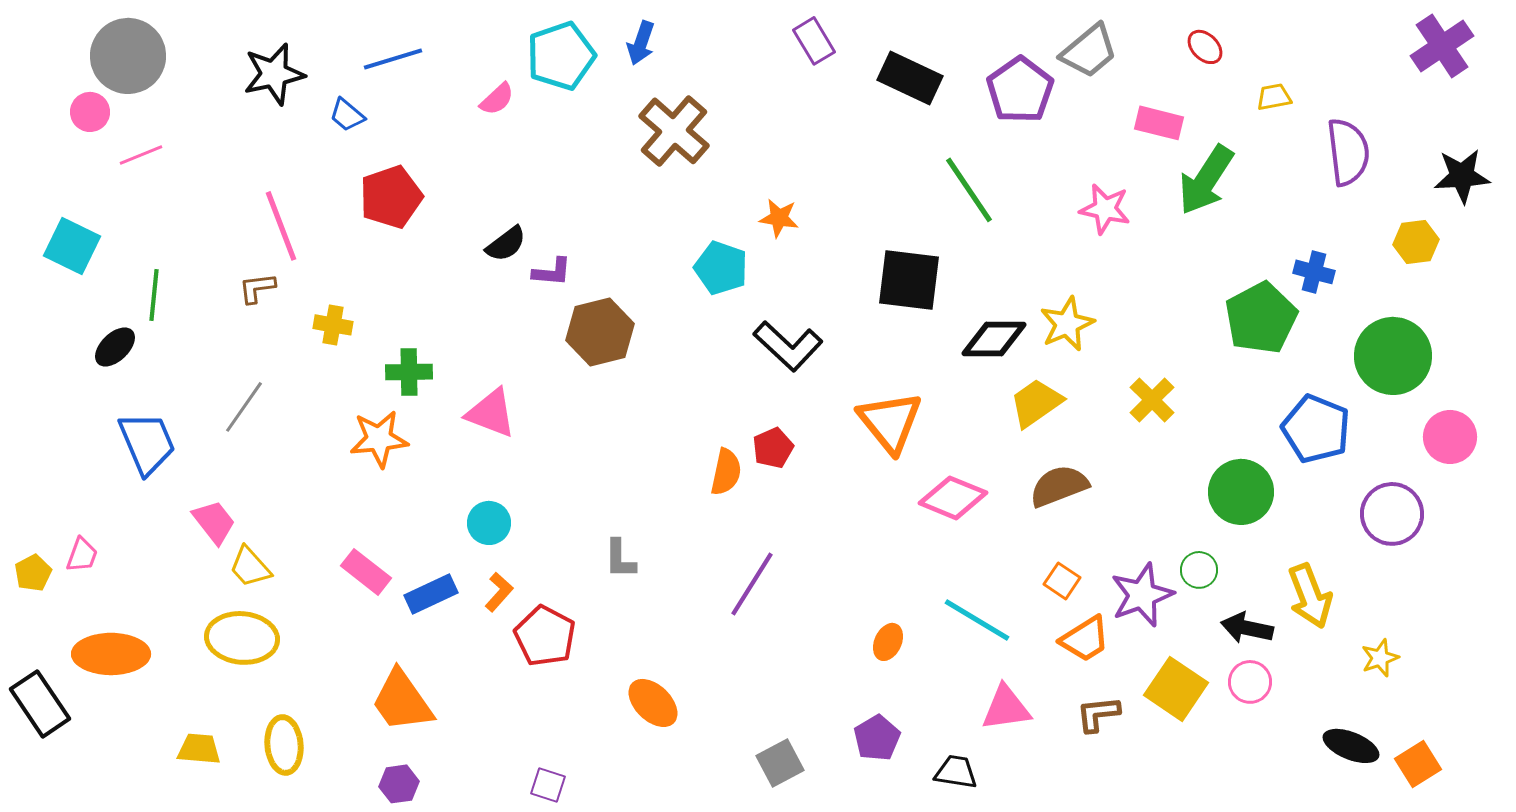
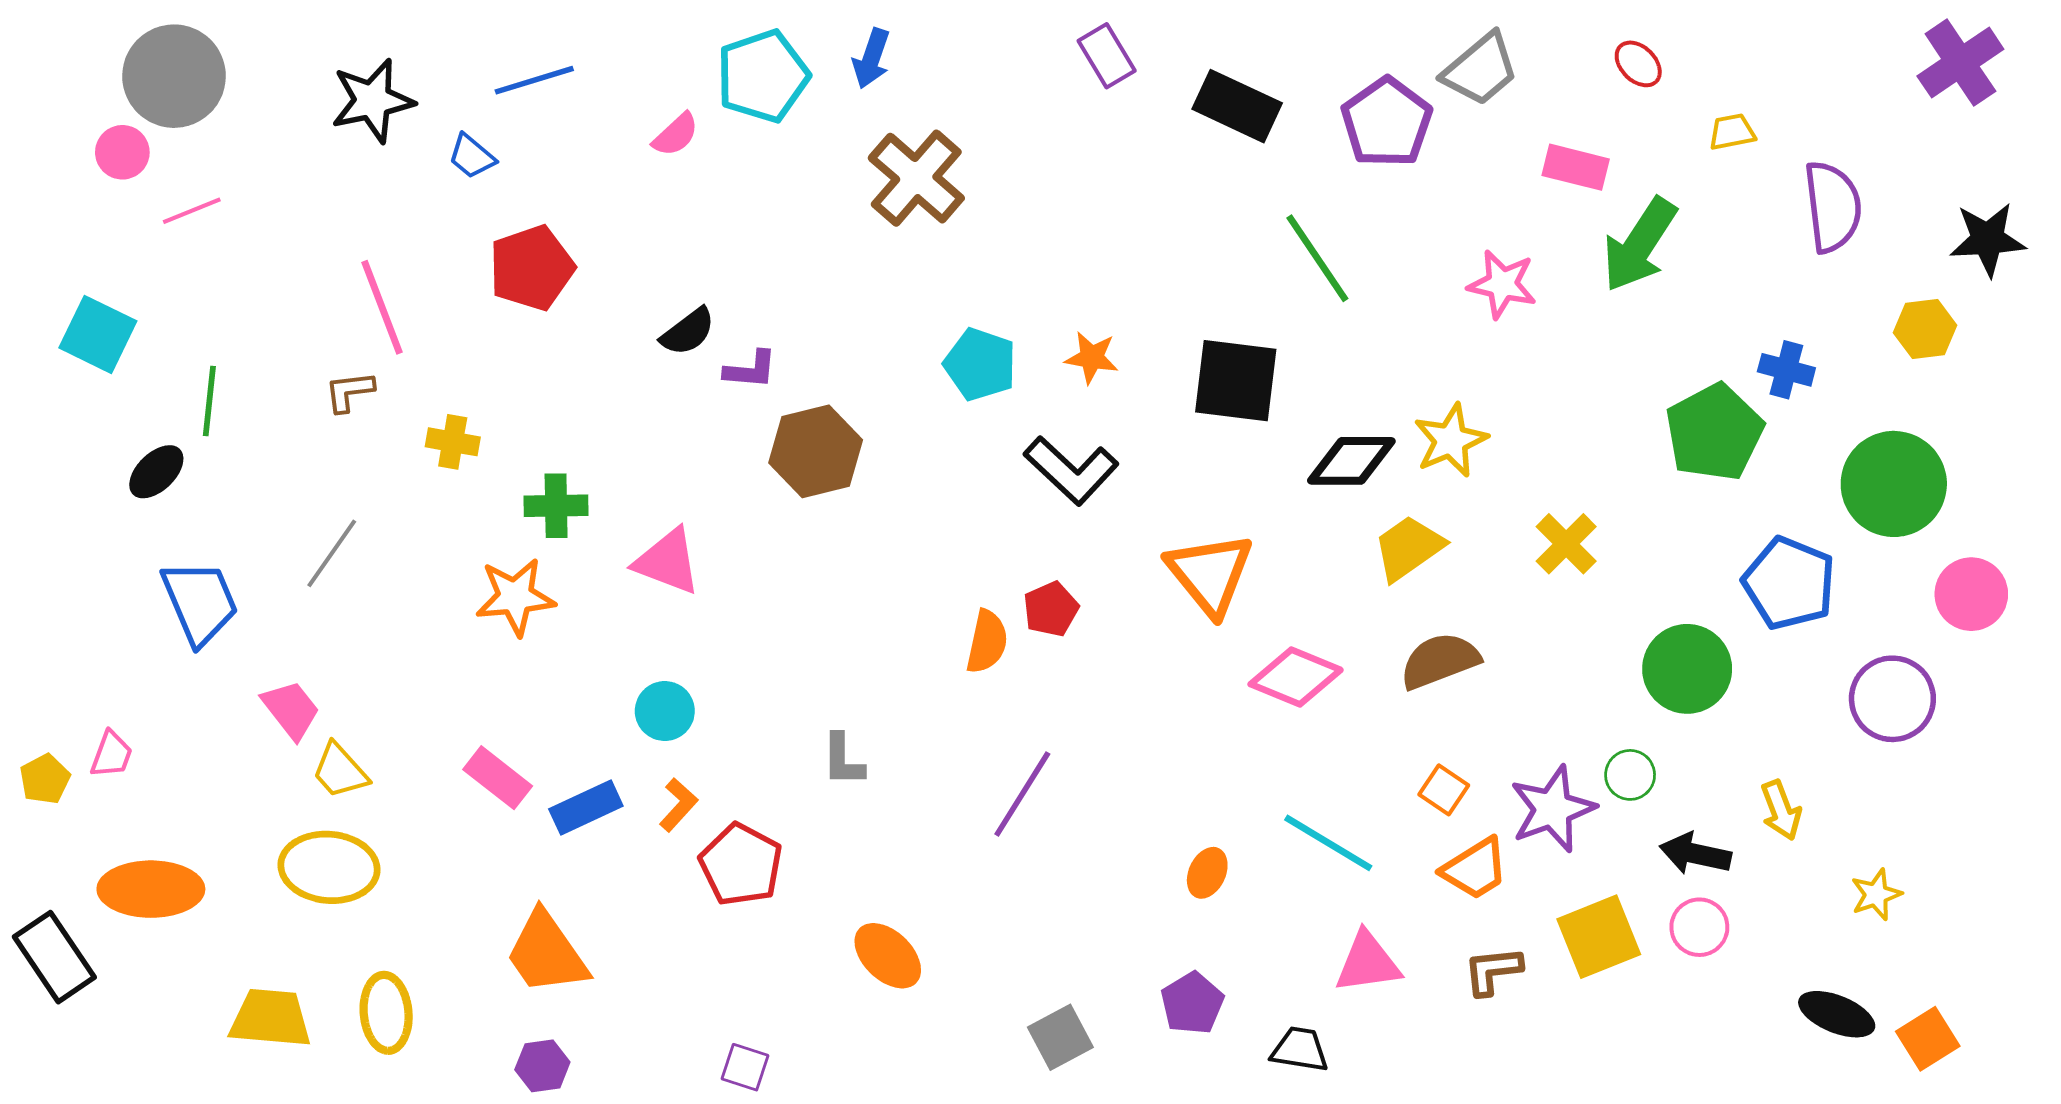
orange star: (779, 218) -> (1092, 358), moved
yellow arrow: (1310, 596) -> (1781, 810), size x0.7
yellow square: (1176, 689) -> (1599, 937), turned 34
yellow trapezoid: (199, 749) -> (271, 1018), size x1.4

